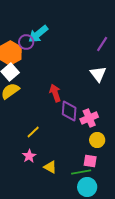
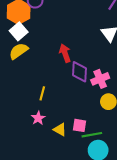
yellow line: (33, 132) -> (42, 93), turned -32
pink square: (90, 161) -> (80, 125), moved

